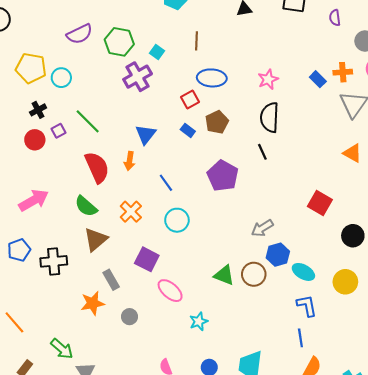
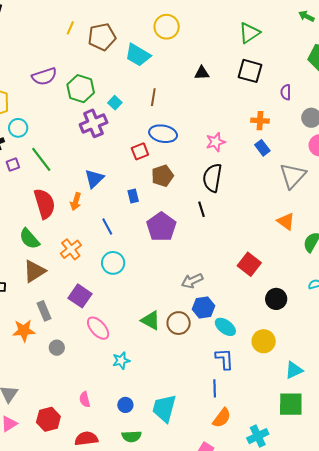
orange cross: (343, 72) -> (260, 121), moved
cyan circle: (61, 78) -> (18, 128), moved
blue rectangle: (188, 130) -> (133, 196), moved, turned 32

